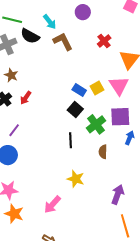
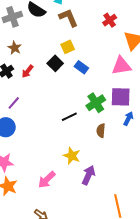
pink triangle: (119, 86) -> (121, 66), turned 50
yellow square: (97, 88) -> (68, 47), moved
black square: (75, 110) -> (55, 63), moved
black line: (71, 140) -> (69, 117), turned 63
purple arrow: (118, 194) -> (89, 175), moved

